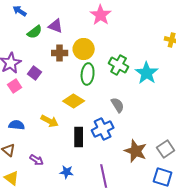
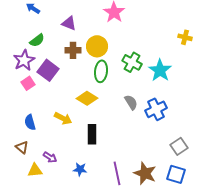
green semicircle: (35, 32) -> (37, 40), moved
purple square: (35, 73) -> (48, 70), size x1.5
blue semicircle: (17, 125) -> (30, 122), turned -112
blue cross: (103, 129) -> (156, 109), moved
brown star: (136, 151) -> (145, 173), moved
yellow triangle: (12, 178) -> (35, 170), moved, turned -42

